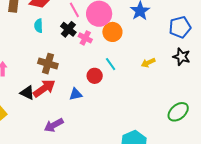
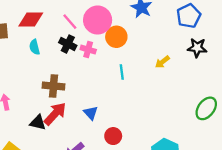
cyan line: (111, 64) -> (122, 72), turned 40
red circle: (95, 76) -> (113, 136), moved
blue triangle: (76, 94) -> (91, 113), turned -48

